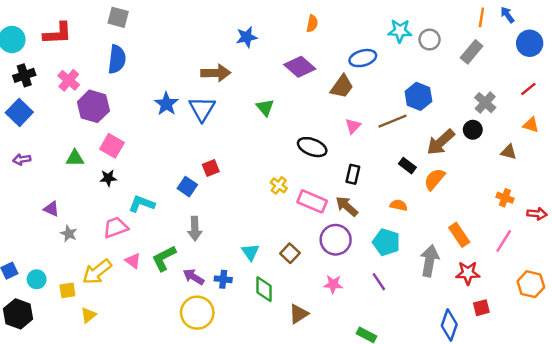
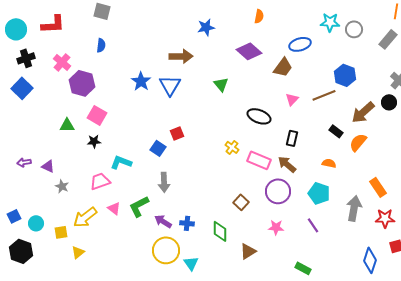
blue semicircle: (117, 59) -> (101, 45), size x0.6
purple arrow: (22, 159) -> (24, 162), moved
cyan triangle: (250, 252) -> (191, 263), moved

